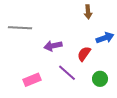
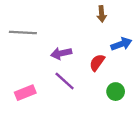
purple line: (67, 73) -> (65, 81), moved
pink rectangle: (32, 80) -> (25, 93), moved

